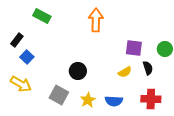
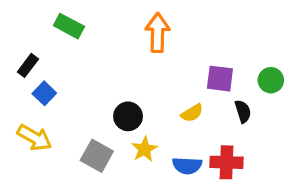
yellow semicircle: (125, 72) -> (192, 113), moved
red cross: (151, 99) -> (226, 162), moved
yellow star: (88, 100) -> (144, 149), moved

